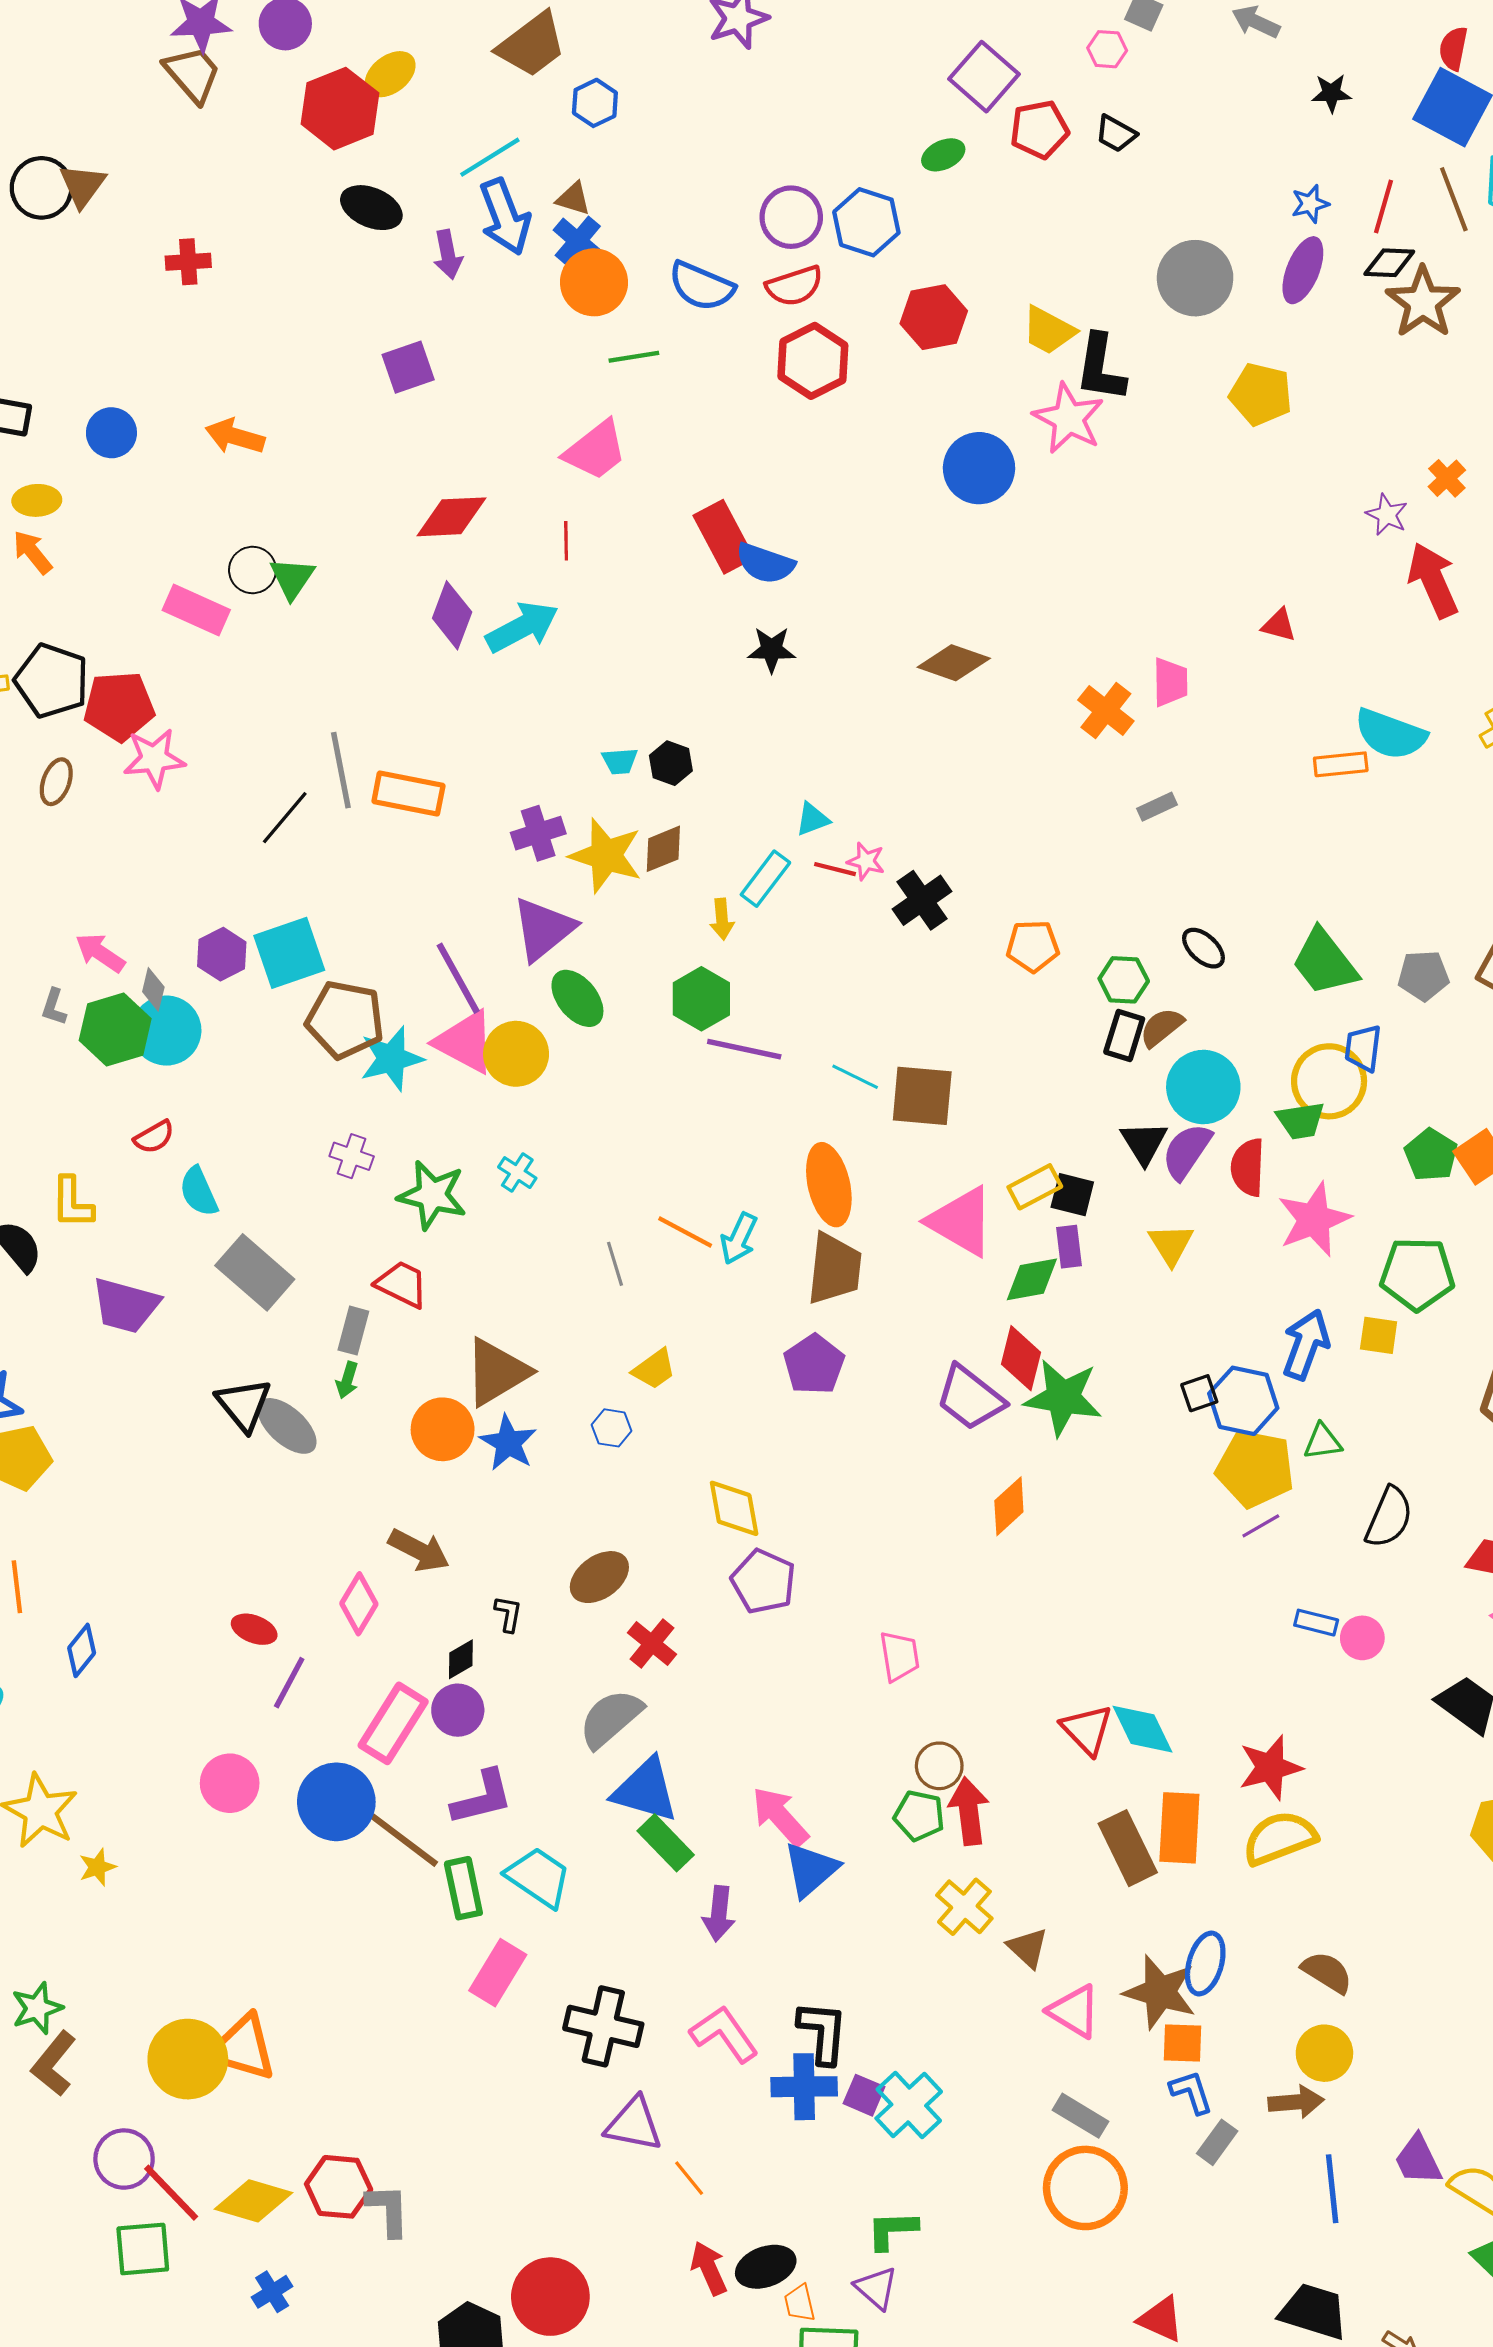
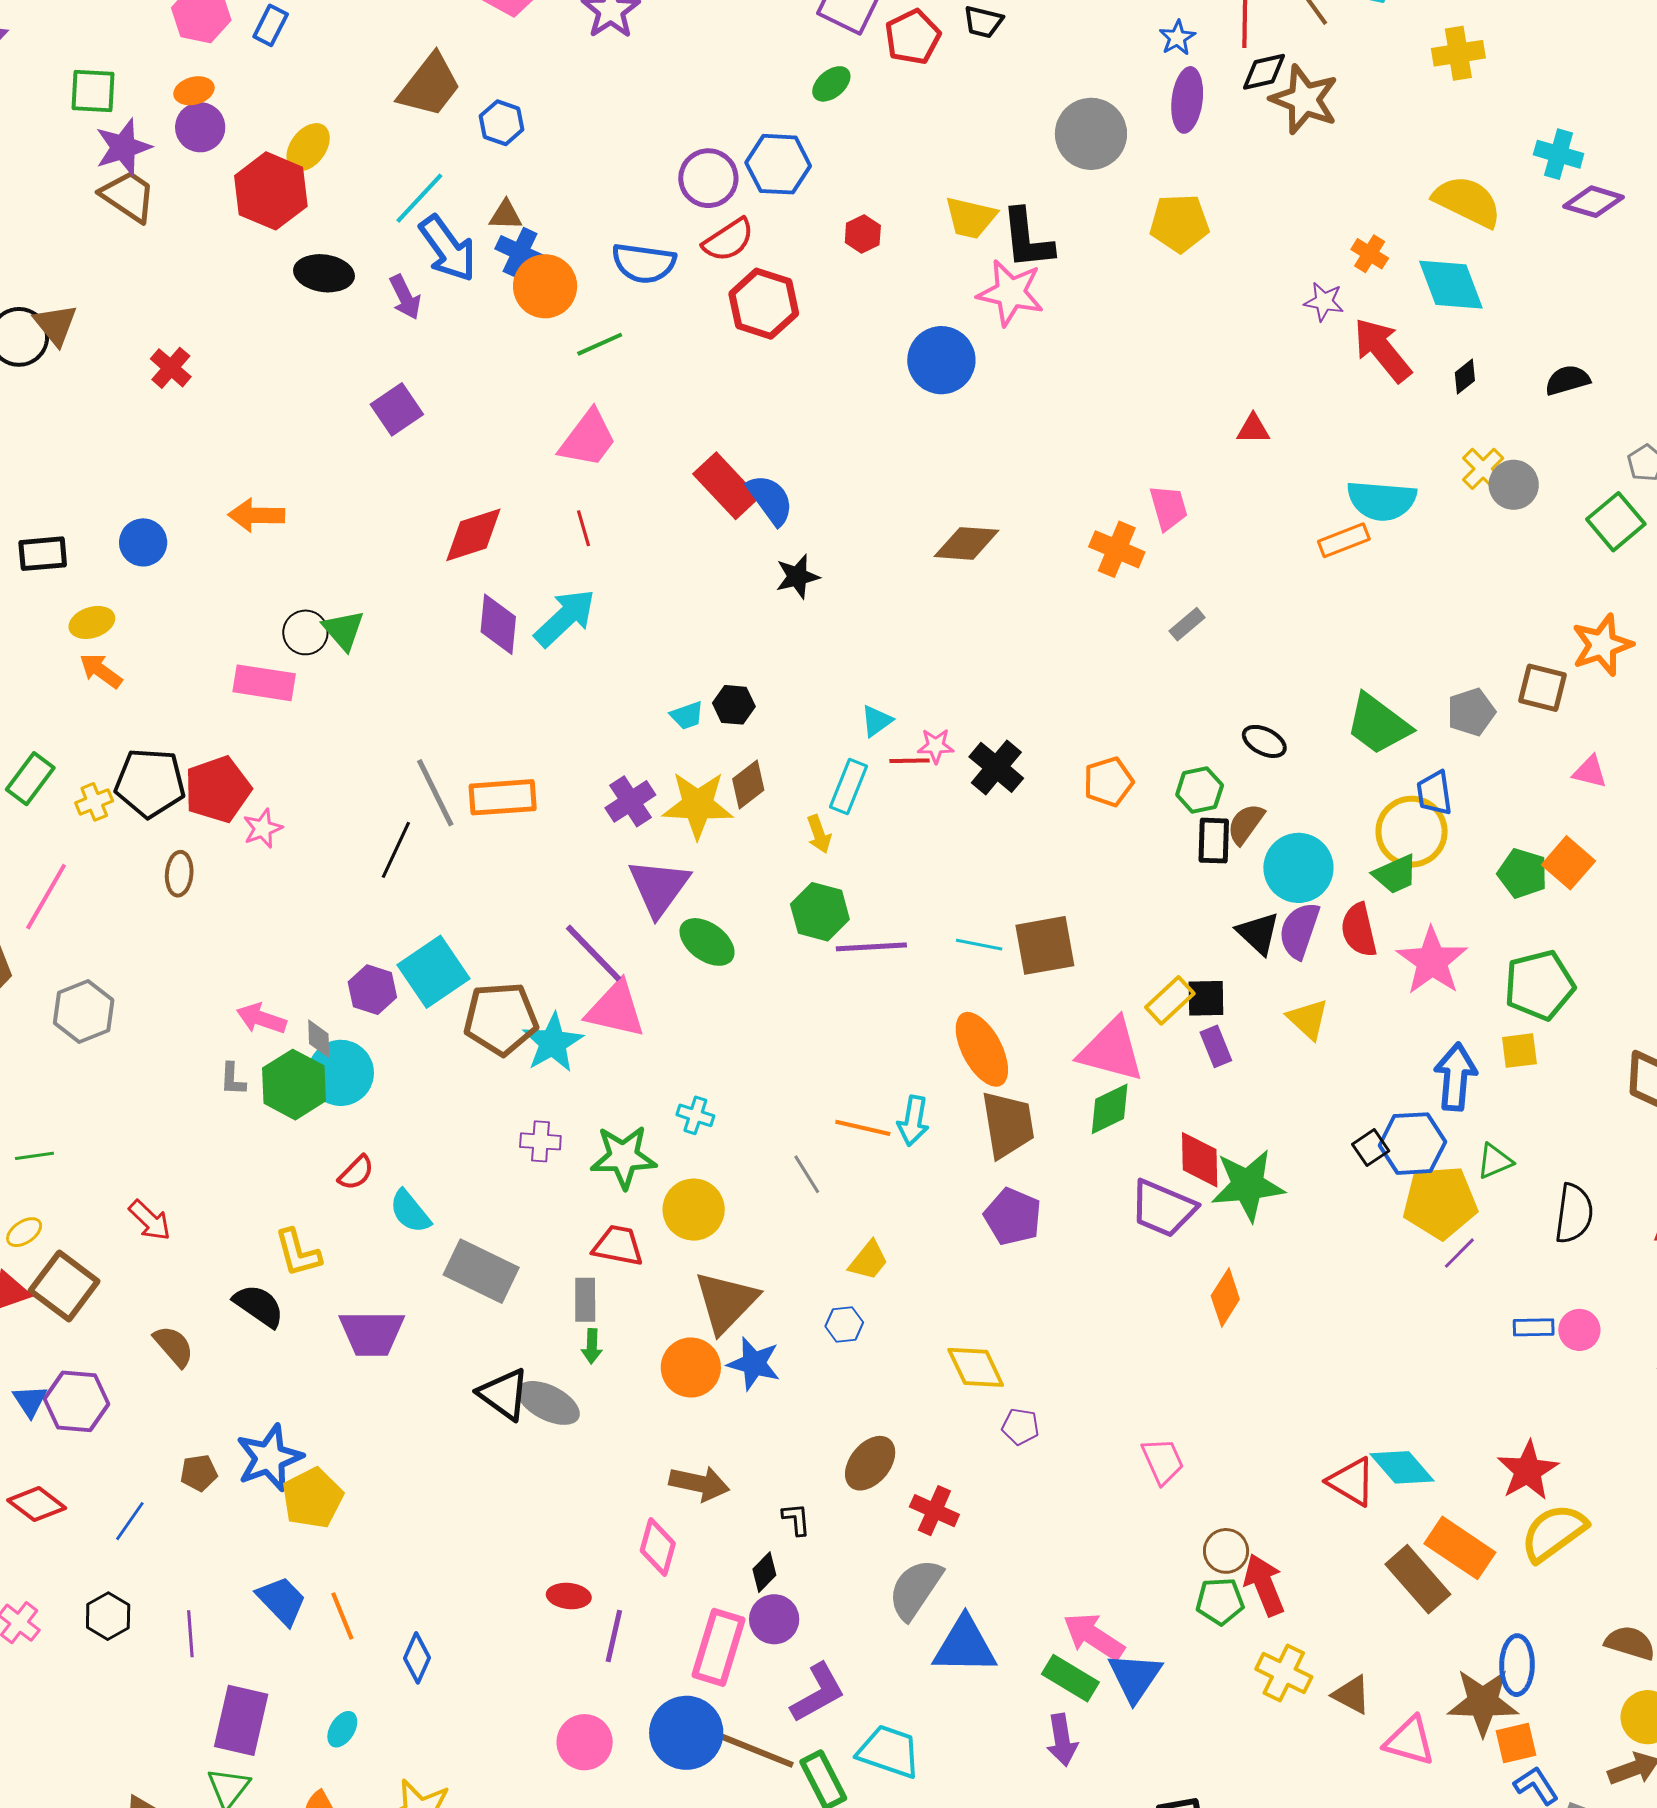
red cross: (188, 262) -> (171, 368), turned -30
red hexagon: (934, 317) -> (863, 234), size x0.6
blue semicircle: (765, 563) -> (770, 500), turned -130
pink star: (154, 759) -> (263, 828), size x0.7
yellow circle: (516, 1054) -> (694, 1210), moved
green diamond: (1032, 1279) -> (1110, 1109), moved
purple pentagon: (763, 1581) -> (1020, 1427), size x0.6
orange rectangle: (1179, 1828) -> (1460, 1548), turned -44
green rectangle: (666, 1843) -> (1070, 1678), moved

